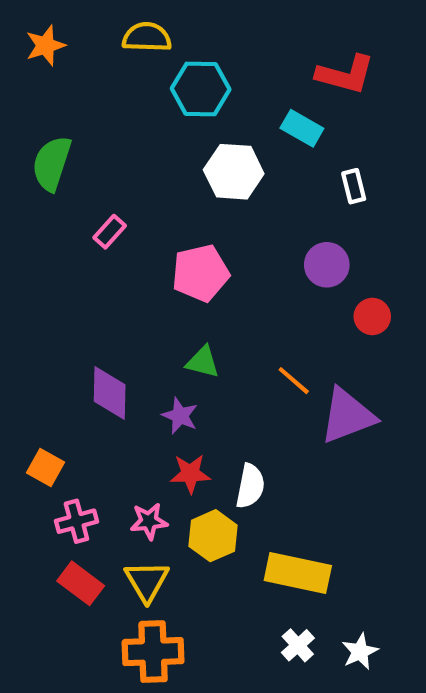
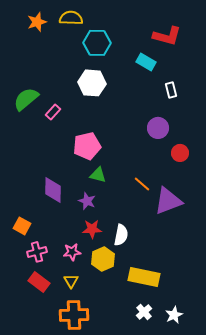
orange star: (45, 46) -> (37, 22), moved
green semicircle: (52, 163) -> (26, 99), moved, turned 32
white hexagon: (234, 172) -> (92, 83), moved
pink pentagon: (201, 273) -> (87, 146), moved
yellow triangle: (147, 581) -> (71, 281), size x0.7

